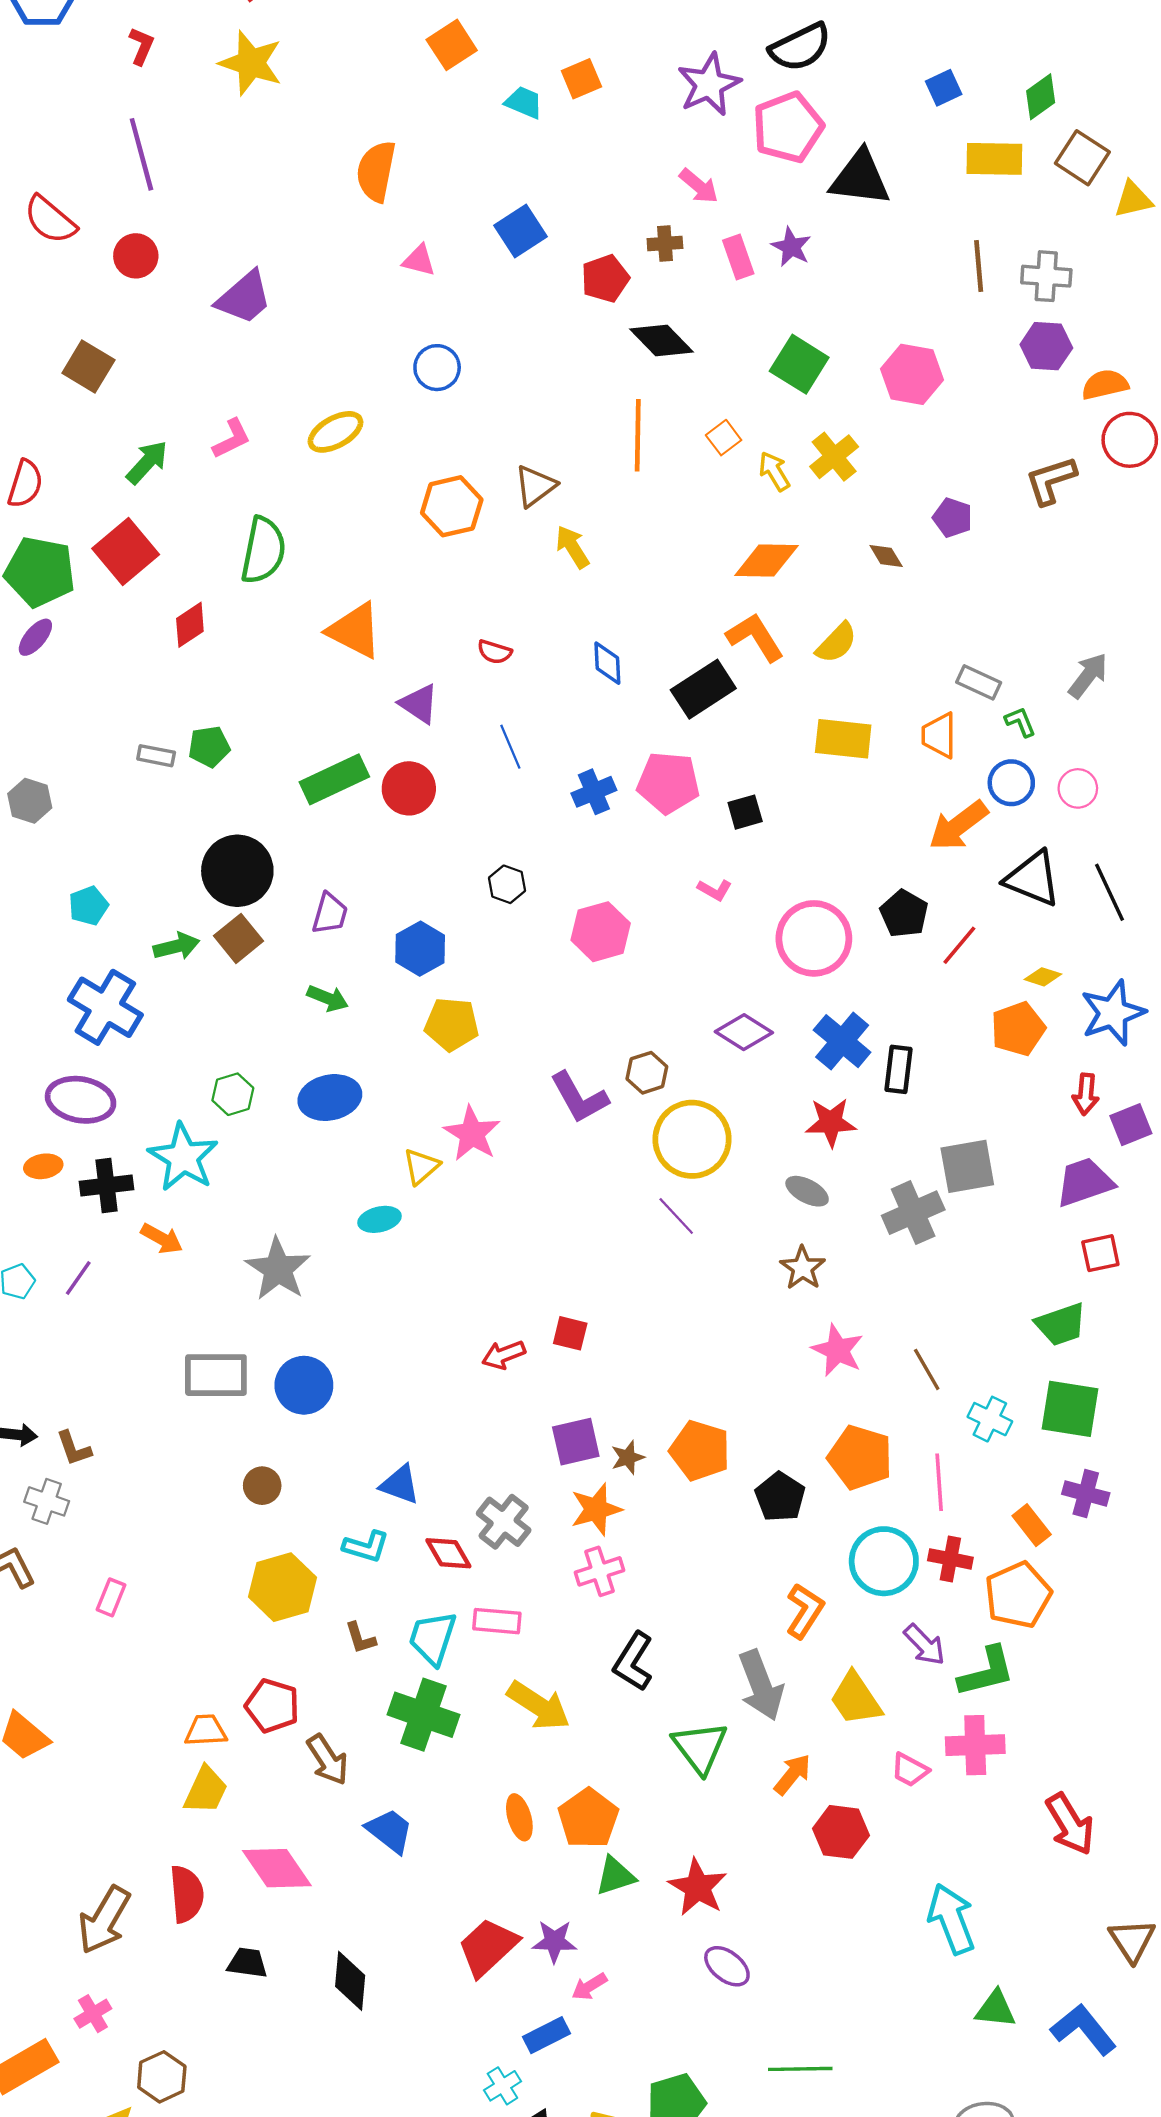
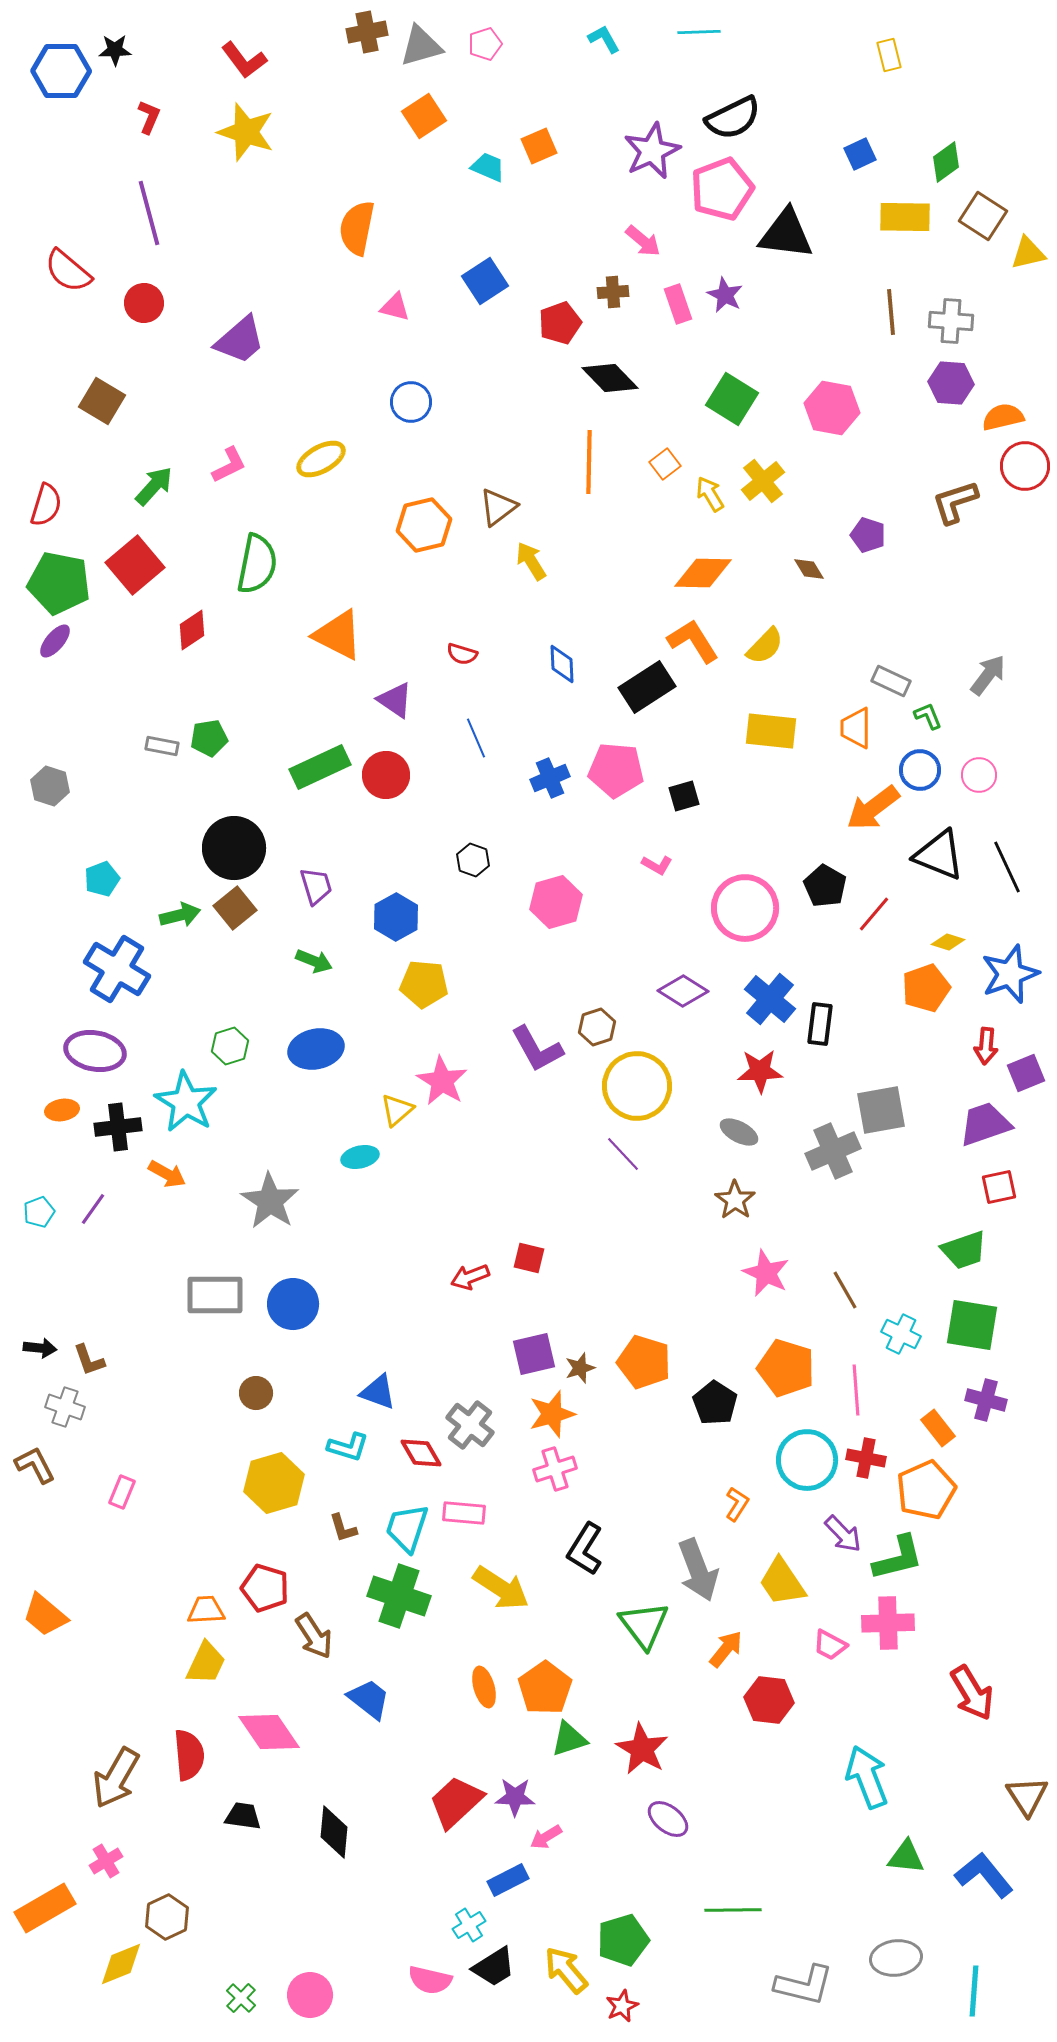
purple trapezoid: (330, 914) -> (316, 886), turned -33
orange L-shape: (805, 1611) -> (737, 1504), size x0.7

